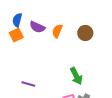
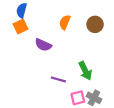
purple semicircle: (37, 27) -> (43, 45), moved
purple line: (28, 84) -> (58, 79), moved

